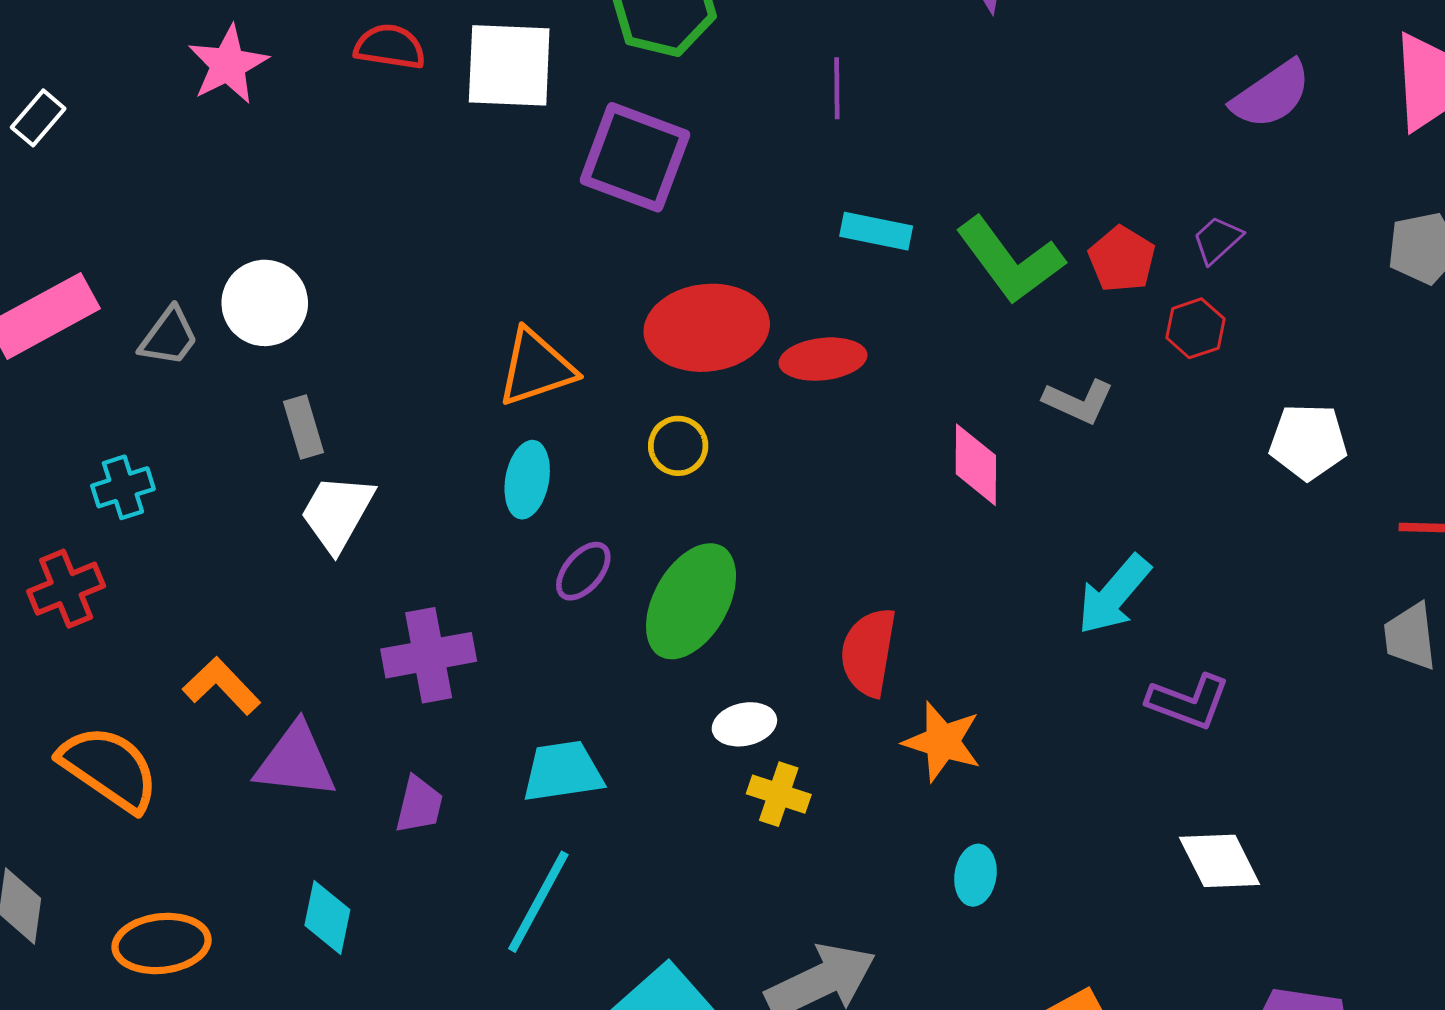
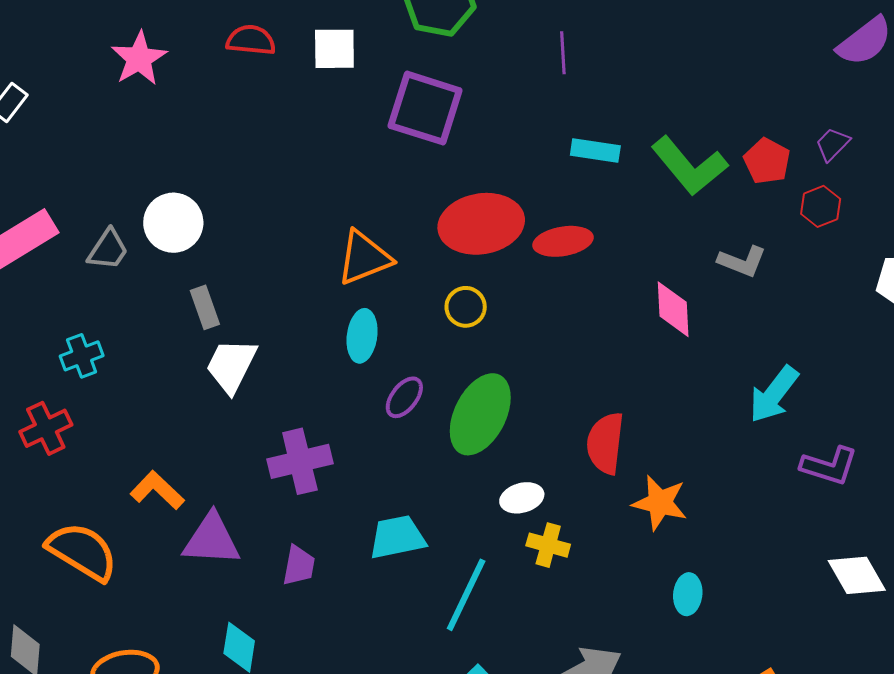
white square: (509, 65) -> (334, 49), size x0.7
cyan line: (538, 902) -> (466, 595), moved

